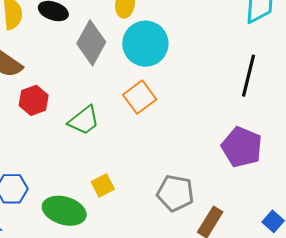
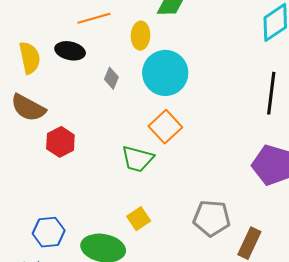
gray diamond: (91, 43) -> (111, 78), size x0.5
green trapezoid: (84, 120) -> (137, 159), moved, turned 60

